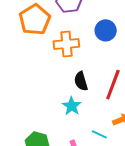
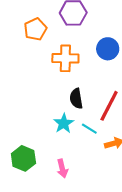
orange pentagon: (35, 20) -> (35, 29), size x0.7
cyan line: (99, 134) -> (89, 129), moved

